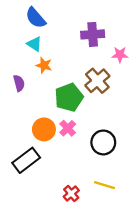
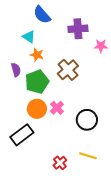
blue semicircle: (36, 18) -> (42, 15), moved
brown cross: (97, 81) -> (68, 70), moved
green pentagon: (69, 97) -> (37, 82), moved

